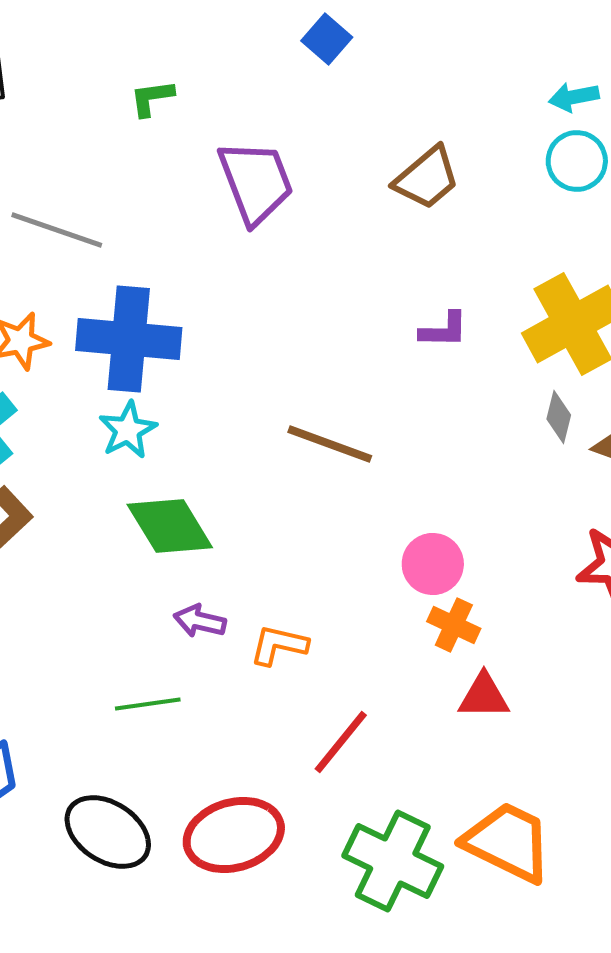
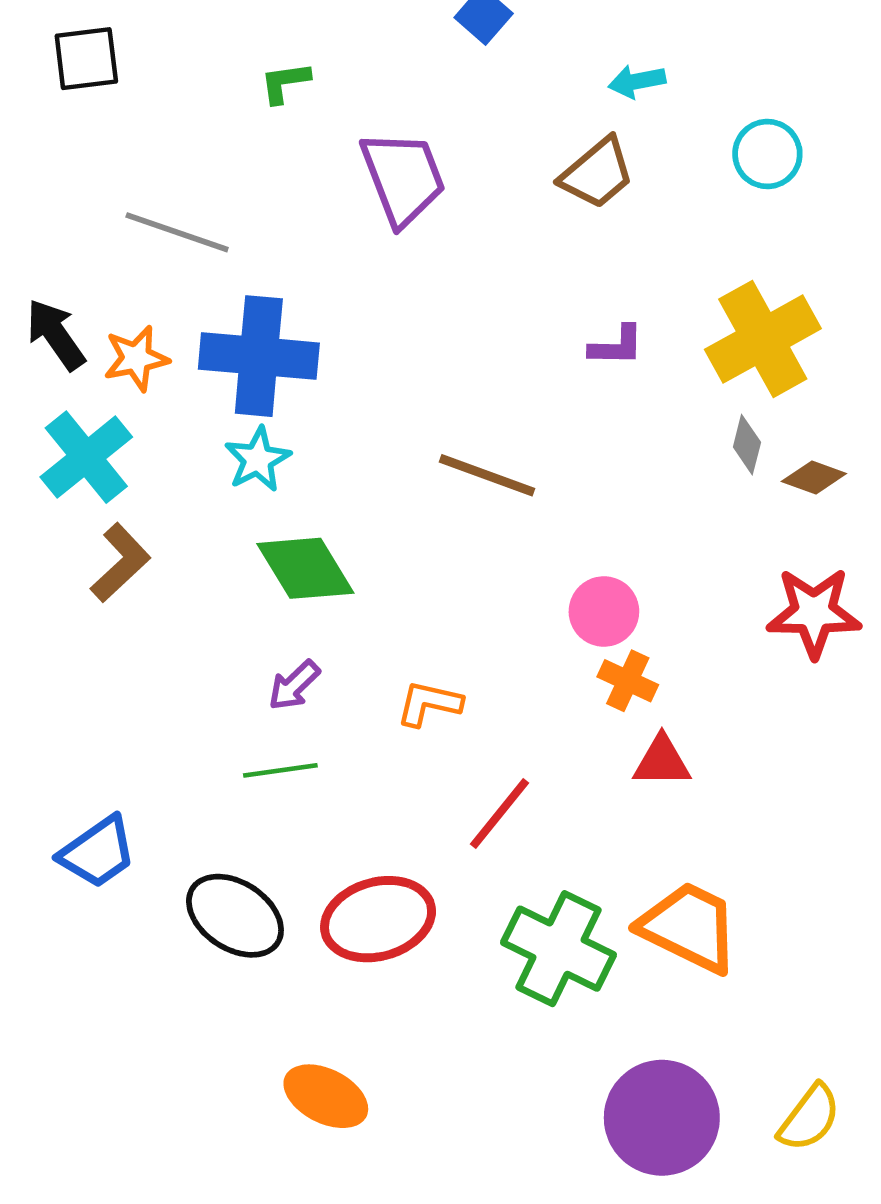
cyan arrow: (574, 97) -> (637, 81), moved
purple arrow: (200, 621) -> (294, 685), moved, turned -57

